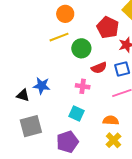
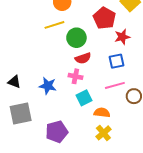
red semicircle: (99, 68) -> (83, 58), moved
blue star: (42, 86) -> (48, 86), moved
cyan square: (77, 114) -> (84, 98), moved, turned 35

